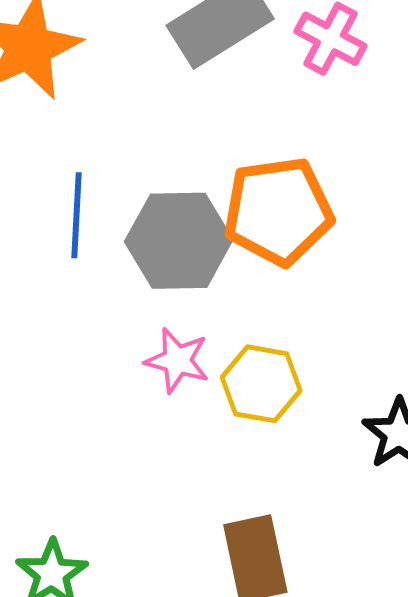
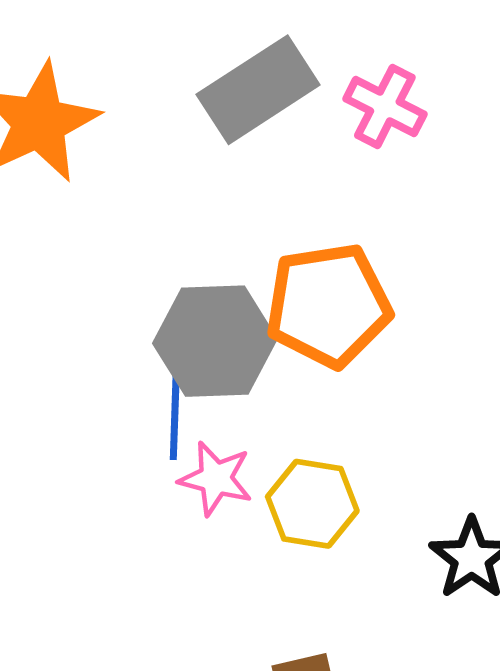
blue line: (76, 215) -> (175, 411), moved

